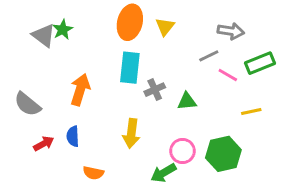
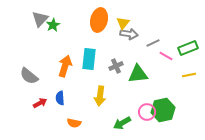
gray arrow: (231, 31) -> (129, 34), moved
gray triangle: (44, 35) -> (40, 19), moved, turned 36
cyan rectangle: (130, 68) -> (89, 59), moved
green triangle: (187, 101) -> (138, 74), size x1.5
yellow line: (251, 111) -> (189, 75), moved
pink circle: (183, 151) -> (147, 112), moved

